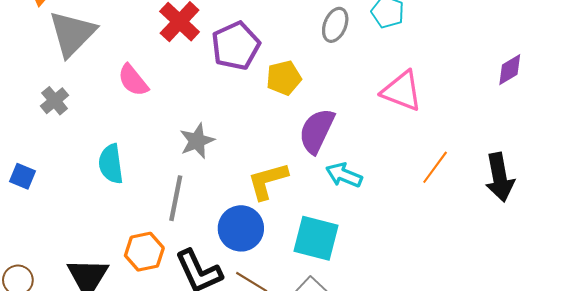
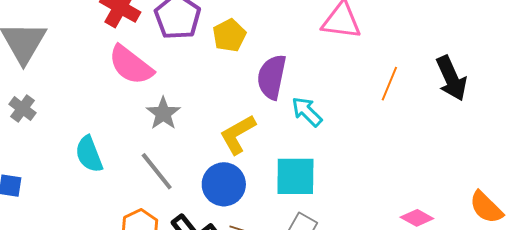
pink semicircle: (133, 80) -> (131, 65), moved, size x1.4
cyan arrow: (344, 175) -> (307, 112), turned 36
gray line: (176, 198) -> (157, 171), turned -36

